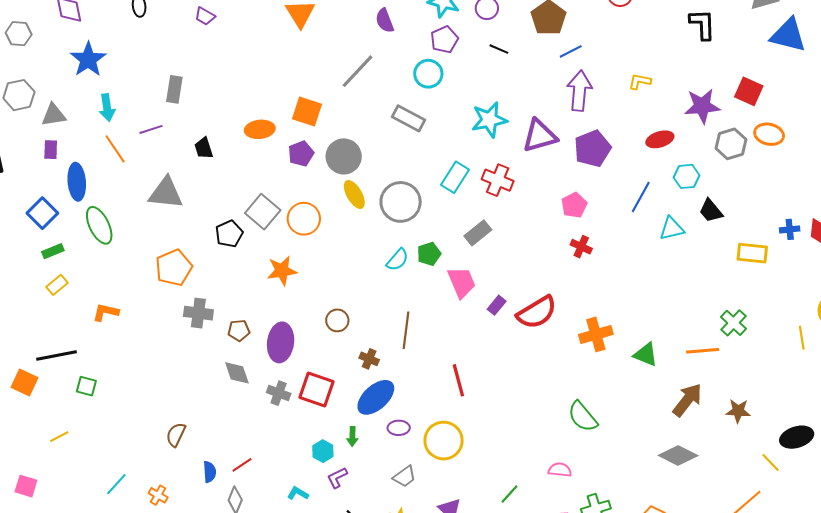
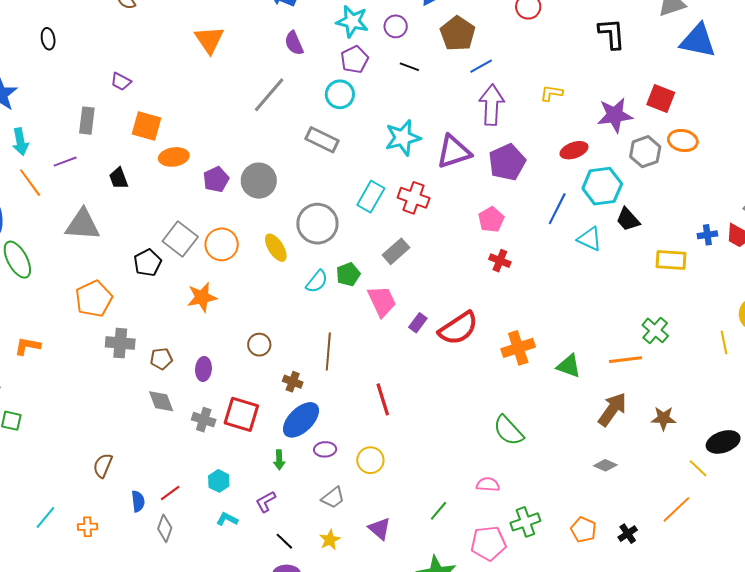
purple trapezoid: (205, 16) -> (121, 82), moved
orange square: (307, 112) -> (146, 126), moved
cyan hexagon: (687, 176) -> (602, 186), size x1.5
yellow ellipse: (354, 194) -> (276, 248), moved
cyan triangle: (672, 229) -> (590, 239), turned 40
purple ellipse: (281, 342) -> (203, 369), size x0.6
yellow circle: (444, 441) -> (370, 460), size x0.7
cyan hexagon: (323, 451) -> (219, 481), moved
gray diamond: (678, 455) -> (605, 465), size x0.6
orange cross: (158, 495) -> (87, 527), turned -30

